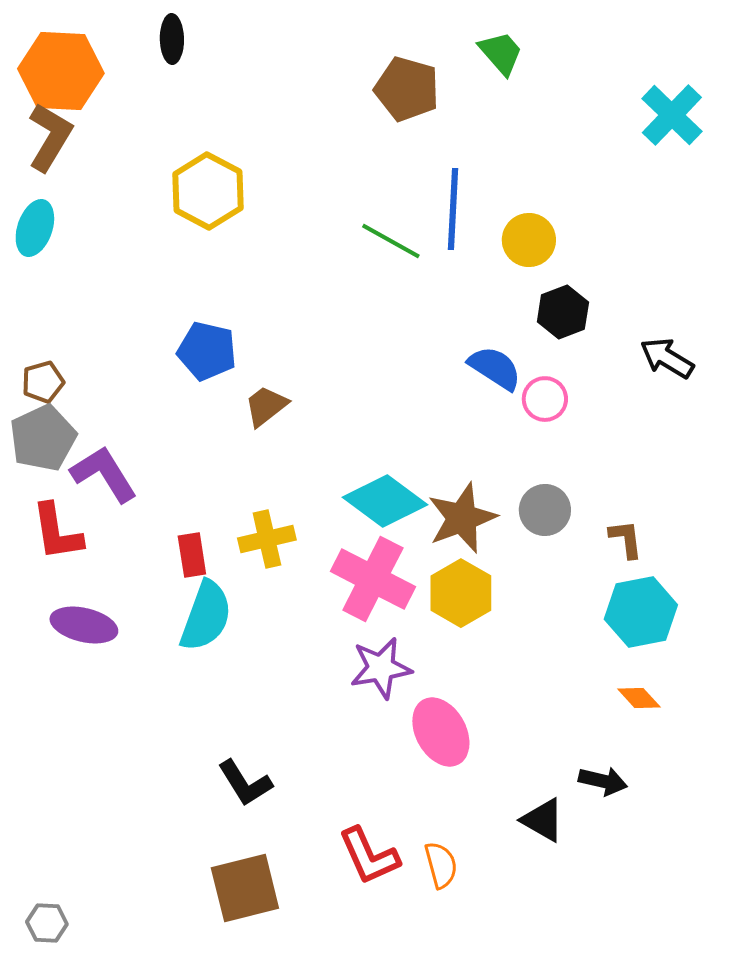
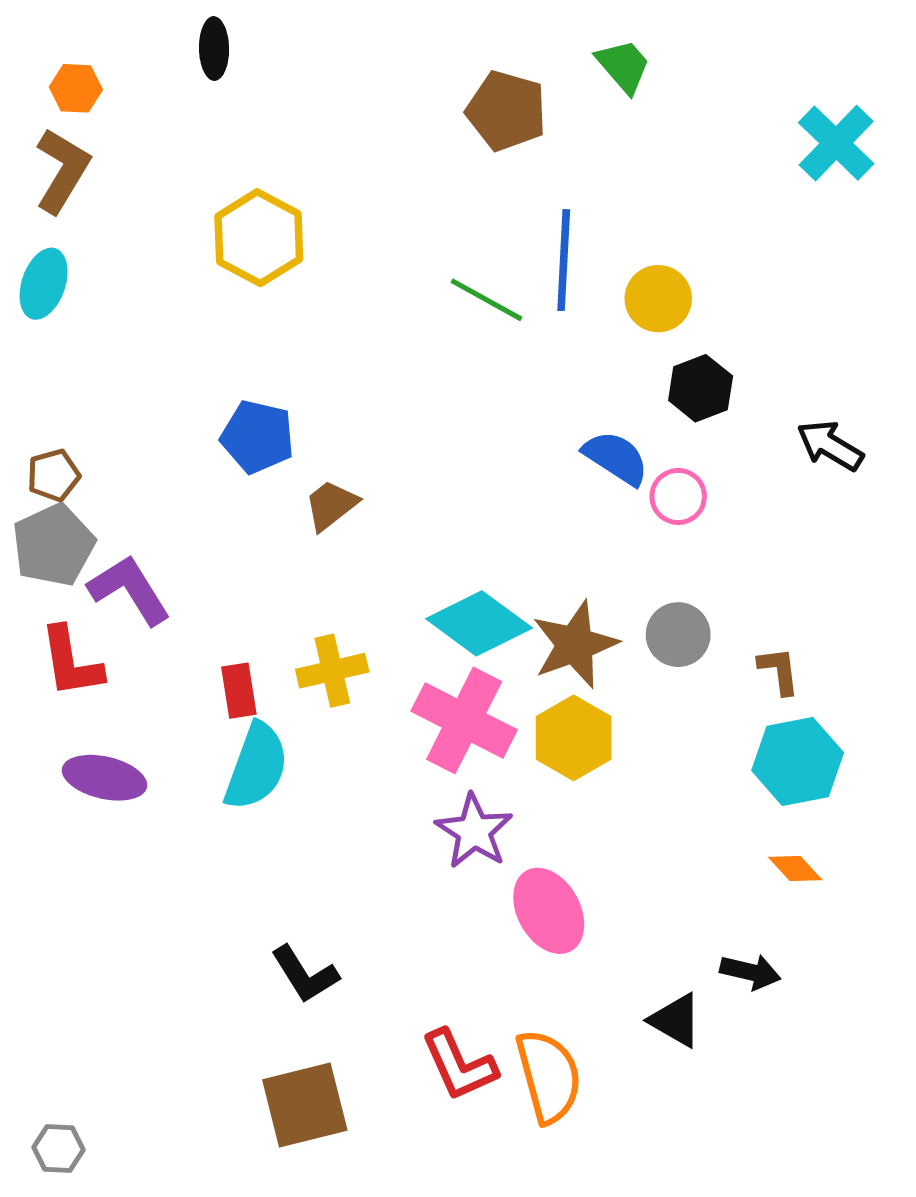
orange hexagon: (61, 71) -> (76, 88), size x0.5
purple star: (381, 668) -> (474, 831), turned -30
orange semicircle: (441, 865) -> (549, 1076), size x1.6

